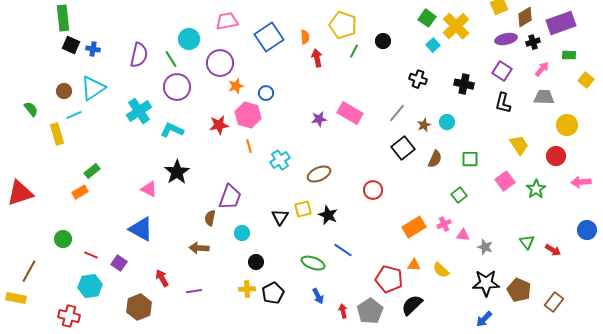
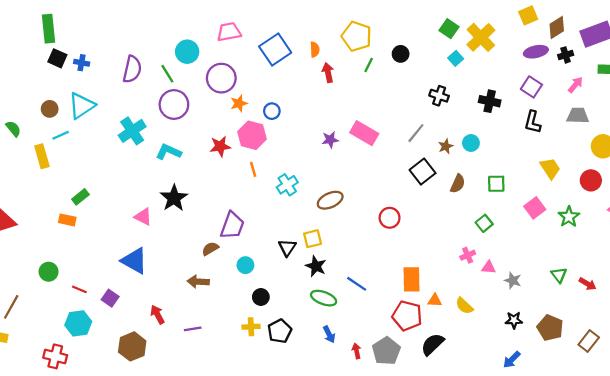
orange rectangle: (80, 192) -> (67, 220), turned 42
black star: (328, 215) -> (316, 266), moved
brown semicircle: (210, 218) -> (210, 249), turned 49
orange rectangle: (414, 227) -> (412, 279), moved, turned -60
black star: (486, 283) -> (514, 320), size x0.6

